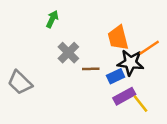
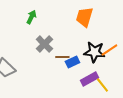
orange trapezoid: (118, 38) -> (84, 17), moved, turned 30
orange line: (149, 48) -> (109, 50), moved
blue rectangle: (116, 76) -> (72, 62), moved

